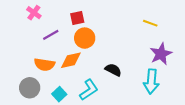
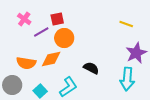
pink cross: (34, 13) -> (24, 19), moved
purple line: (51, 35) -> (41, 32), moved

